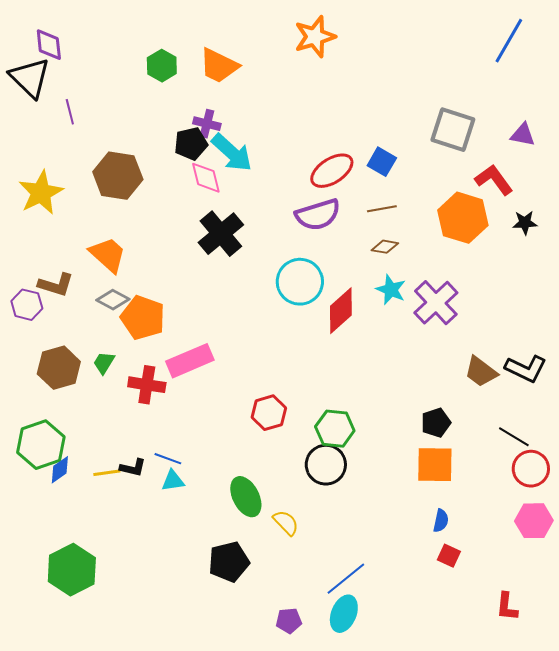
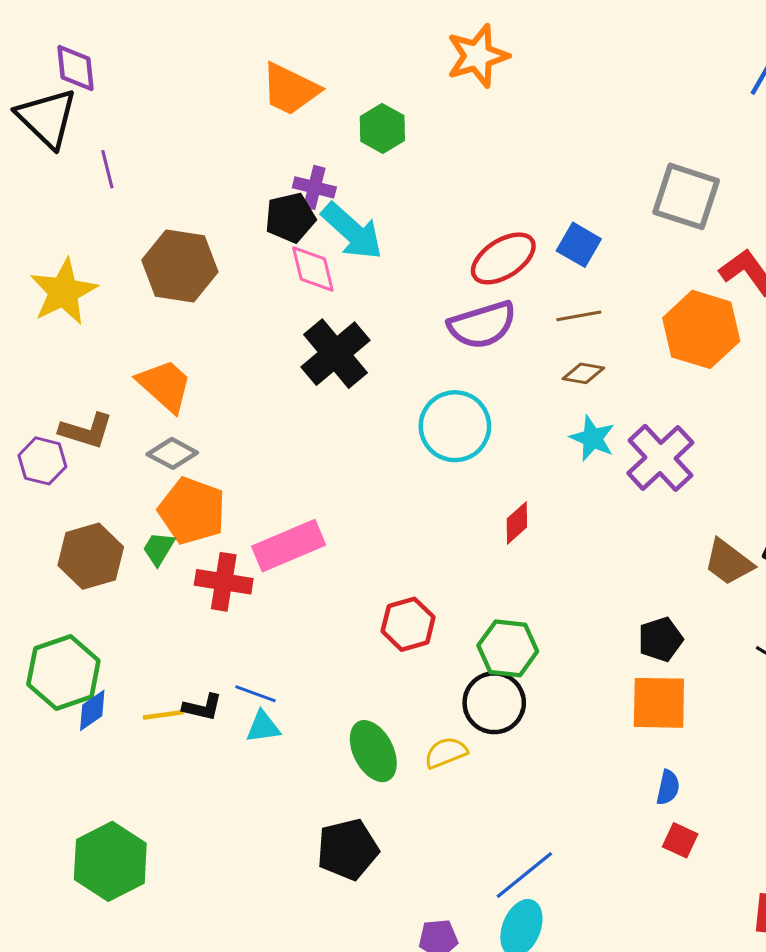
green hexagon: (162, 66) -> (382, 128), moved
orange trapezoid: (219, 66) -> (290, 89), moved
red diamond: (341, 311) -> (517, 523), moved, size x0.6
orange pentagon: (143, 318) -> (192, 511), moved
yellow semicircle: (286, 523) -> (446, 753), moved, turned -68

